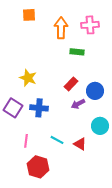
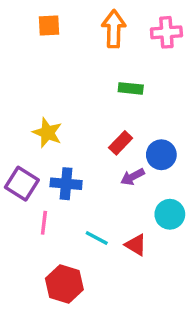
pink cross: (90, 25) -> (166, 32), moved
orange arrow: (61, 28) -> (114, 29), moved
pink line: (26, 141) -> (44, 223), moved

